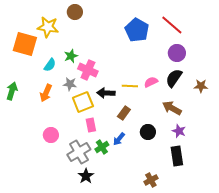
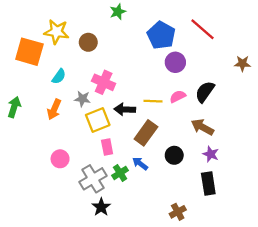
brown circle: (75, 12) -> (88, 42), moved
purple circle: (177, 53) -> (175, 62), moved
green star: (71, 56) -> (118, 12), moved
brown star: (201, 86) -> (242, 63), moved
brown rectangle: (124, 113) -> (146, 133), size x1.5
blue arrow: (119, 139) -> (140, 164), turned 88

